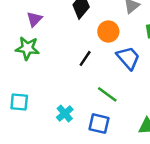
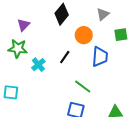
blue trapezoid: (128, 58) -> (100, 57), turned 45
cyan cross: (65, 113) -> (38, 65), moved

